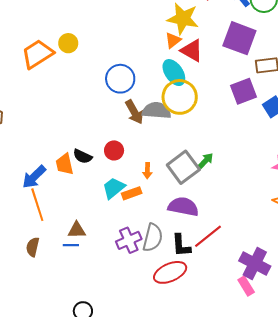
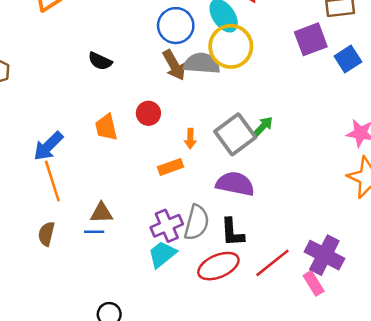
blue circle: (120, 79) -> (176, 26), moved
black semicircle: (83, 156) -> (100, 61), moved
orange trapezoid: (65, 164) -> (106, 127), moved
cyan trapezoid: (114, 188) -> (162, 254), moved
red line: (208, 236) -> (272, 263), moved

